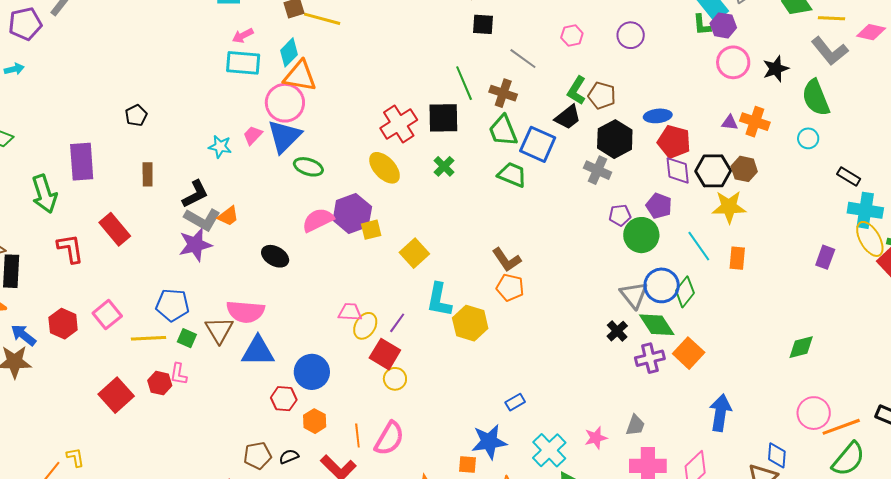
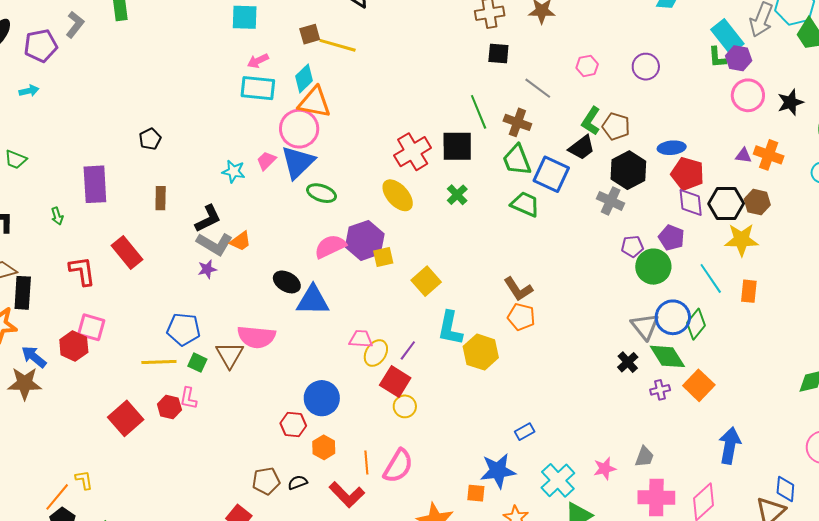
green arrow: (44, 194) -> (57, 216), size x0.5
purple star: (195, 245) -> (207, 269), size x0.6
pink square: (107, 315) -> (91, 327), moved, turned -36
blue triangle: (258, 351) -> (313, 300), moved
purple cross: (650, 358) -> (660, 390), size x0.7

